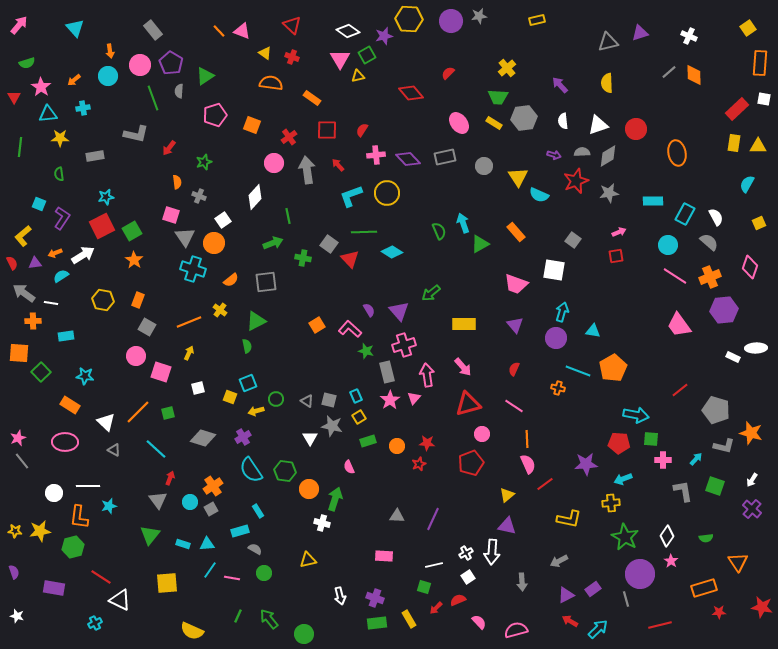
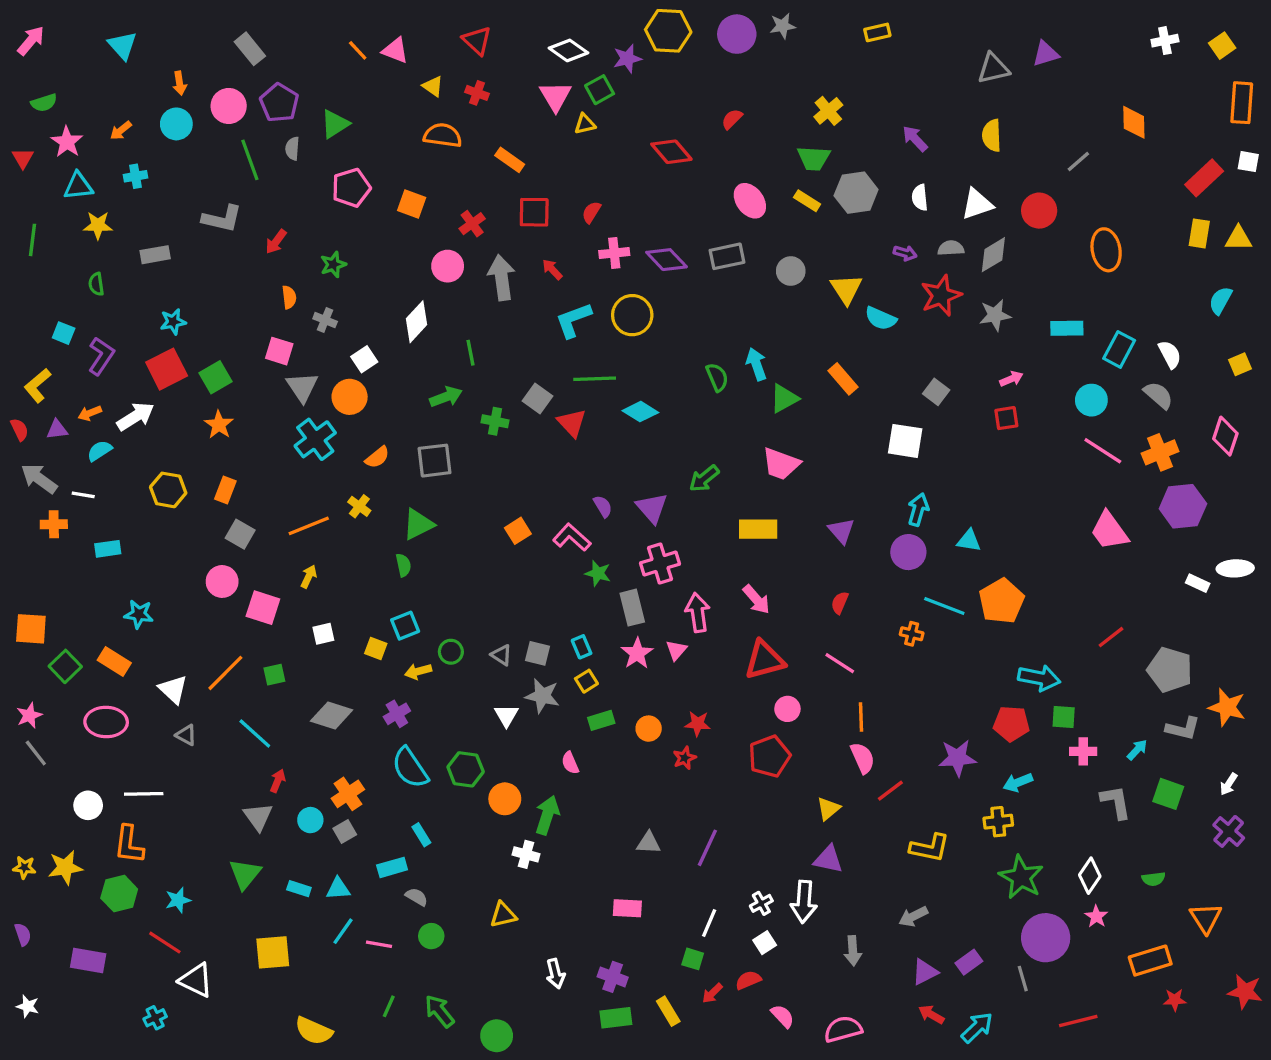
white cross: (689, 36) -> (1165, 41), moved, turned -35
gray line: (669, 72) -> (1078, 162), moved
cyan cross: (193, 269) -> (315, 439), turned 35
pink trapezoid: (516, 284) -> (781, 464), moved
orange square: (19, 353) -> (31, 629), moved
green square: (41, 372) -> (65, 666), moved
cyan star: (109, 506) -> (178, 900), moved
white line: (434, 565) -> (709, 923), turned -54

